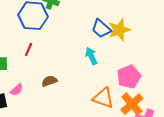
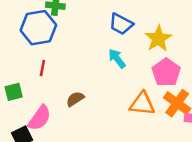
yellow star: (119, 30) -> (158, 39), moved
pink semicircle: (17, 90) -> (40, 118), size x1.6

